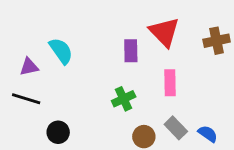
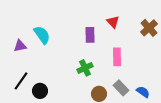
red triangle: (164, 32) -> (113, 22), size x0.6
brown cross: (217, 41) -> (149, 28), turned -30
black line: (26, 99) -> (21, 81), moved, turned -72

